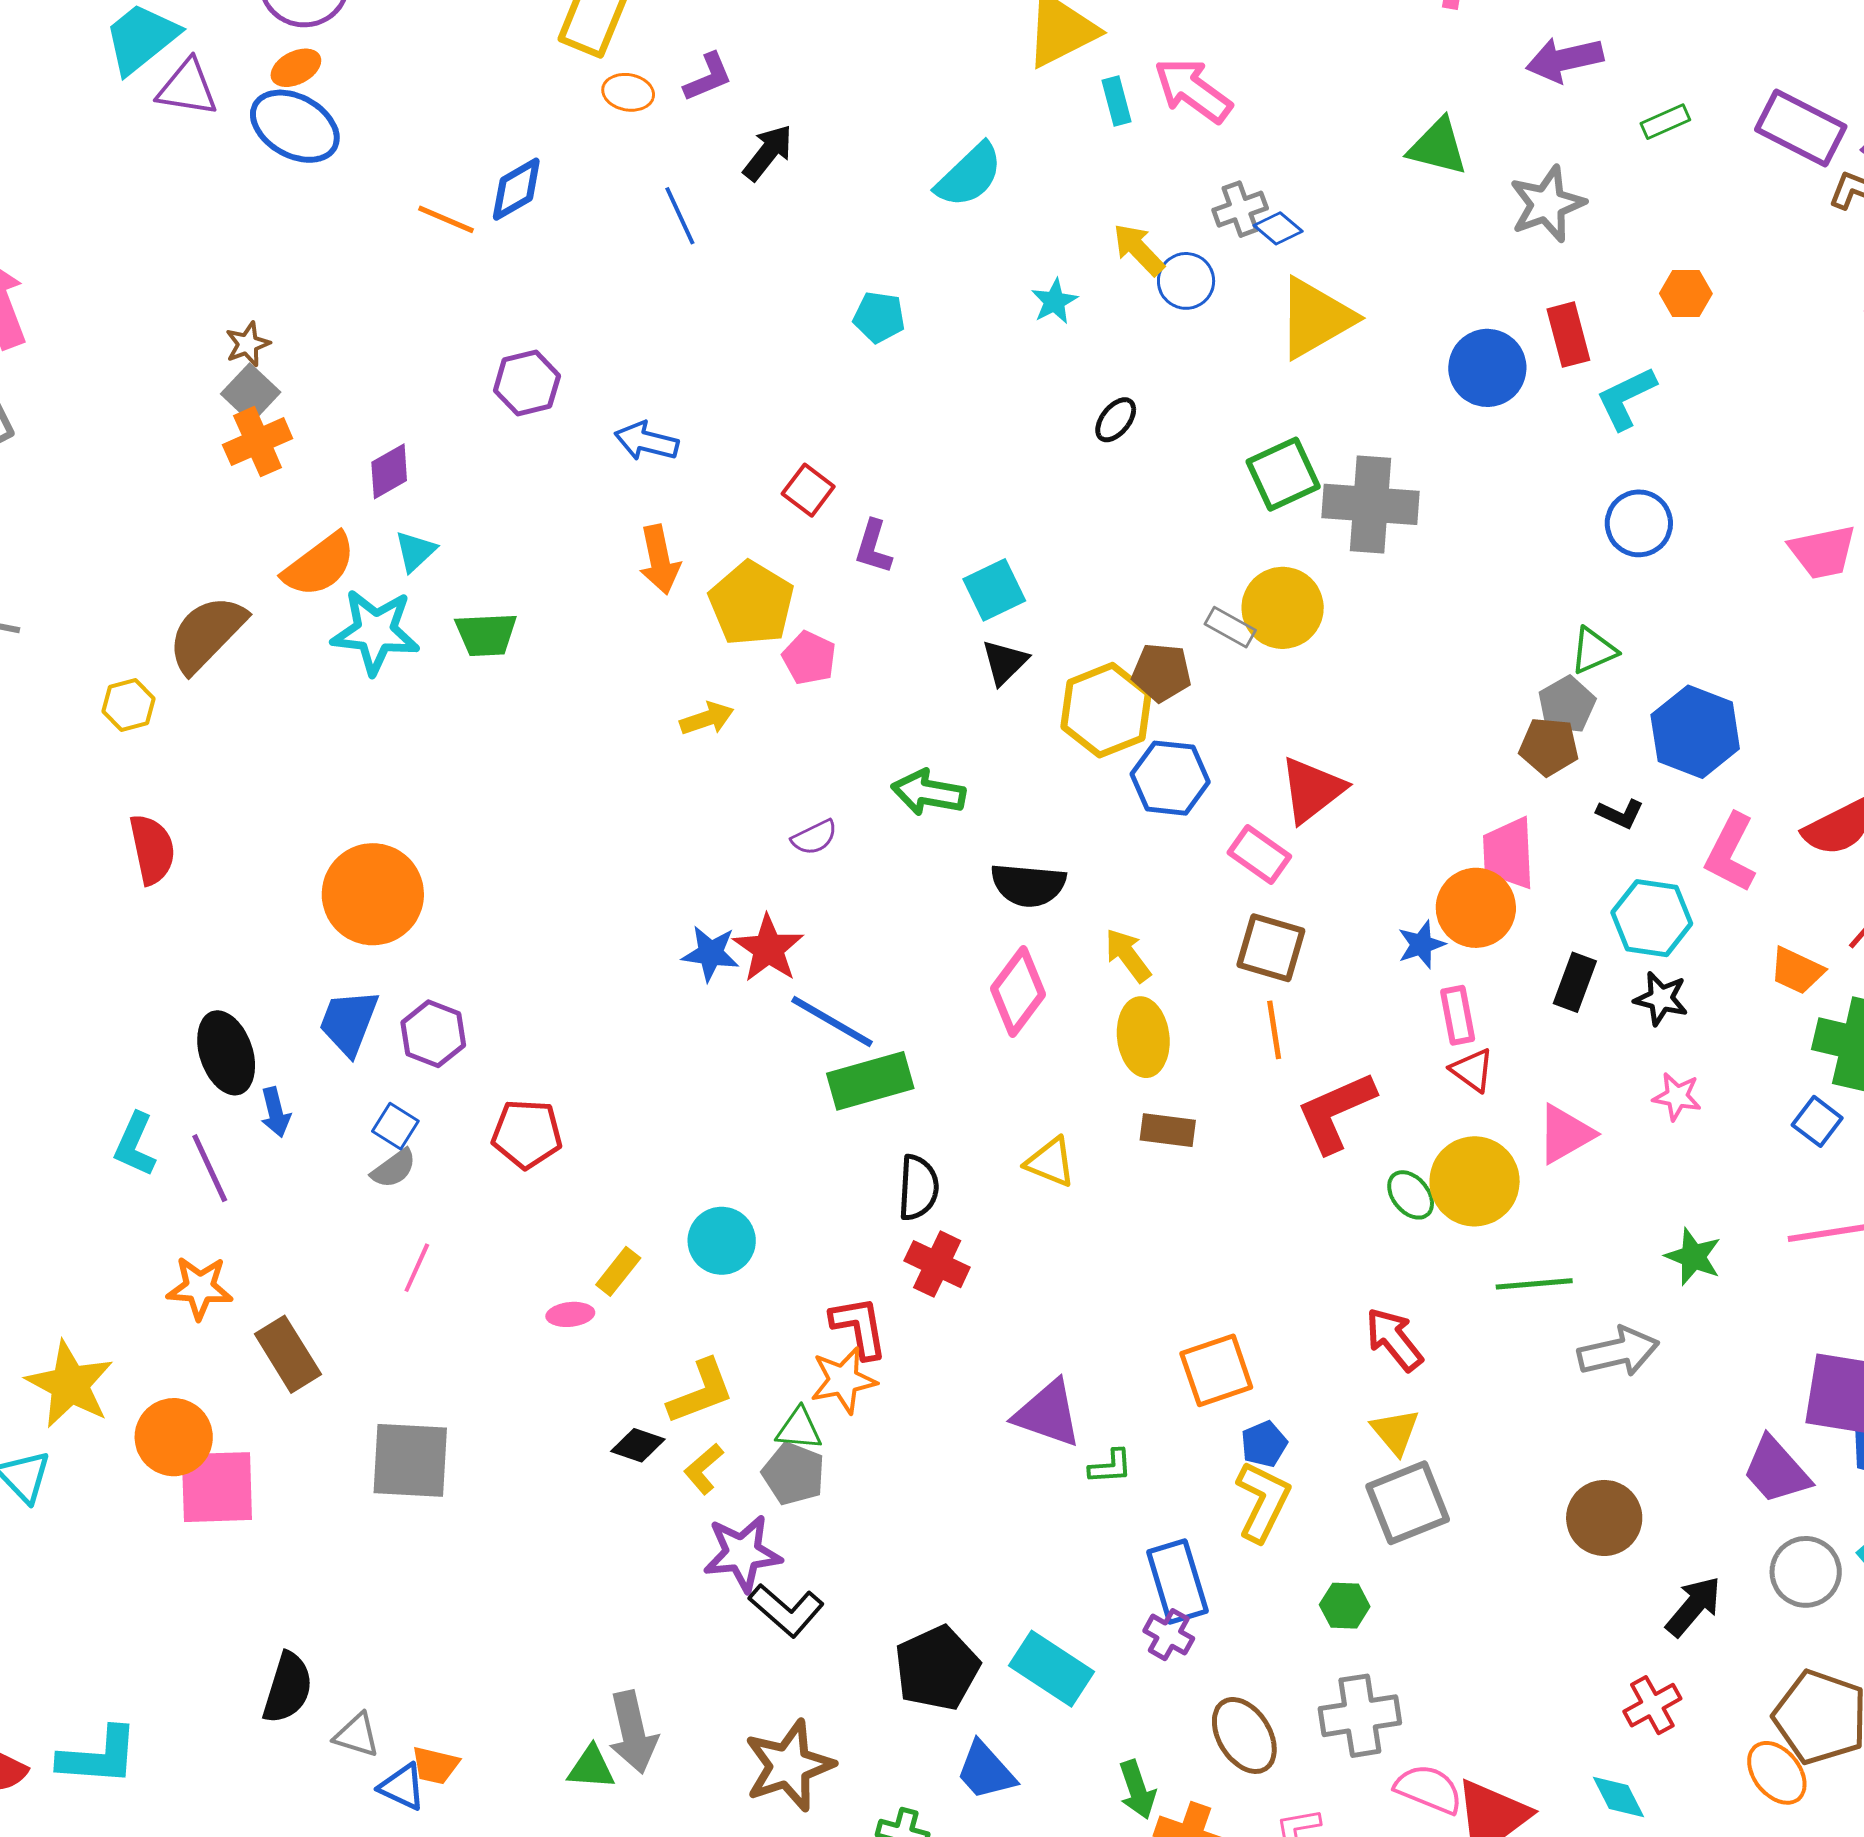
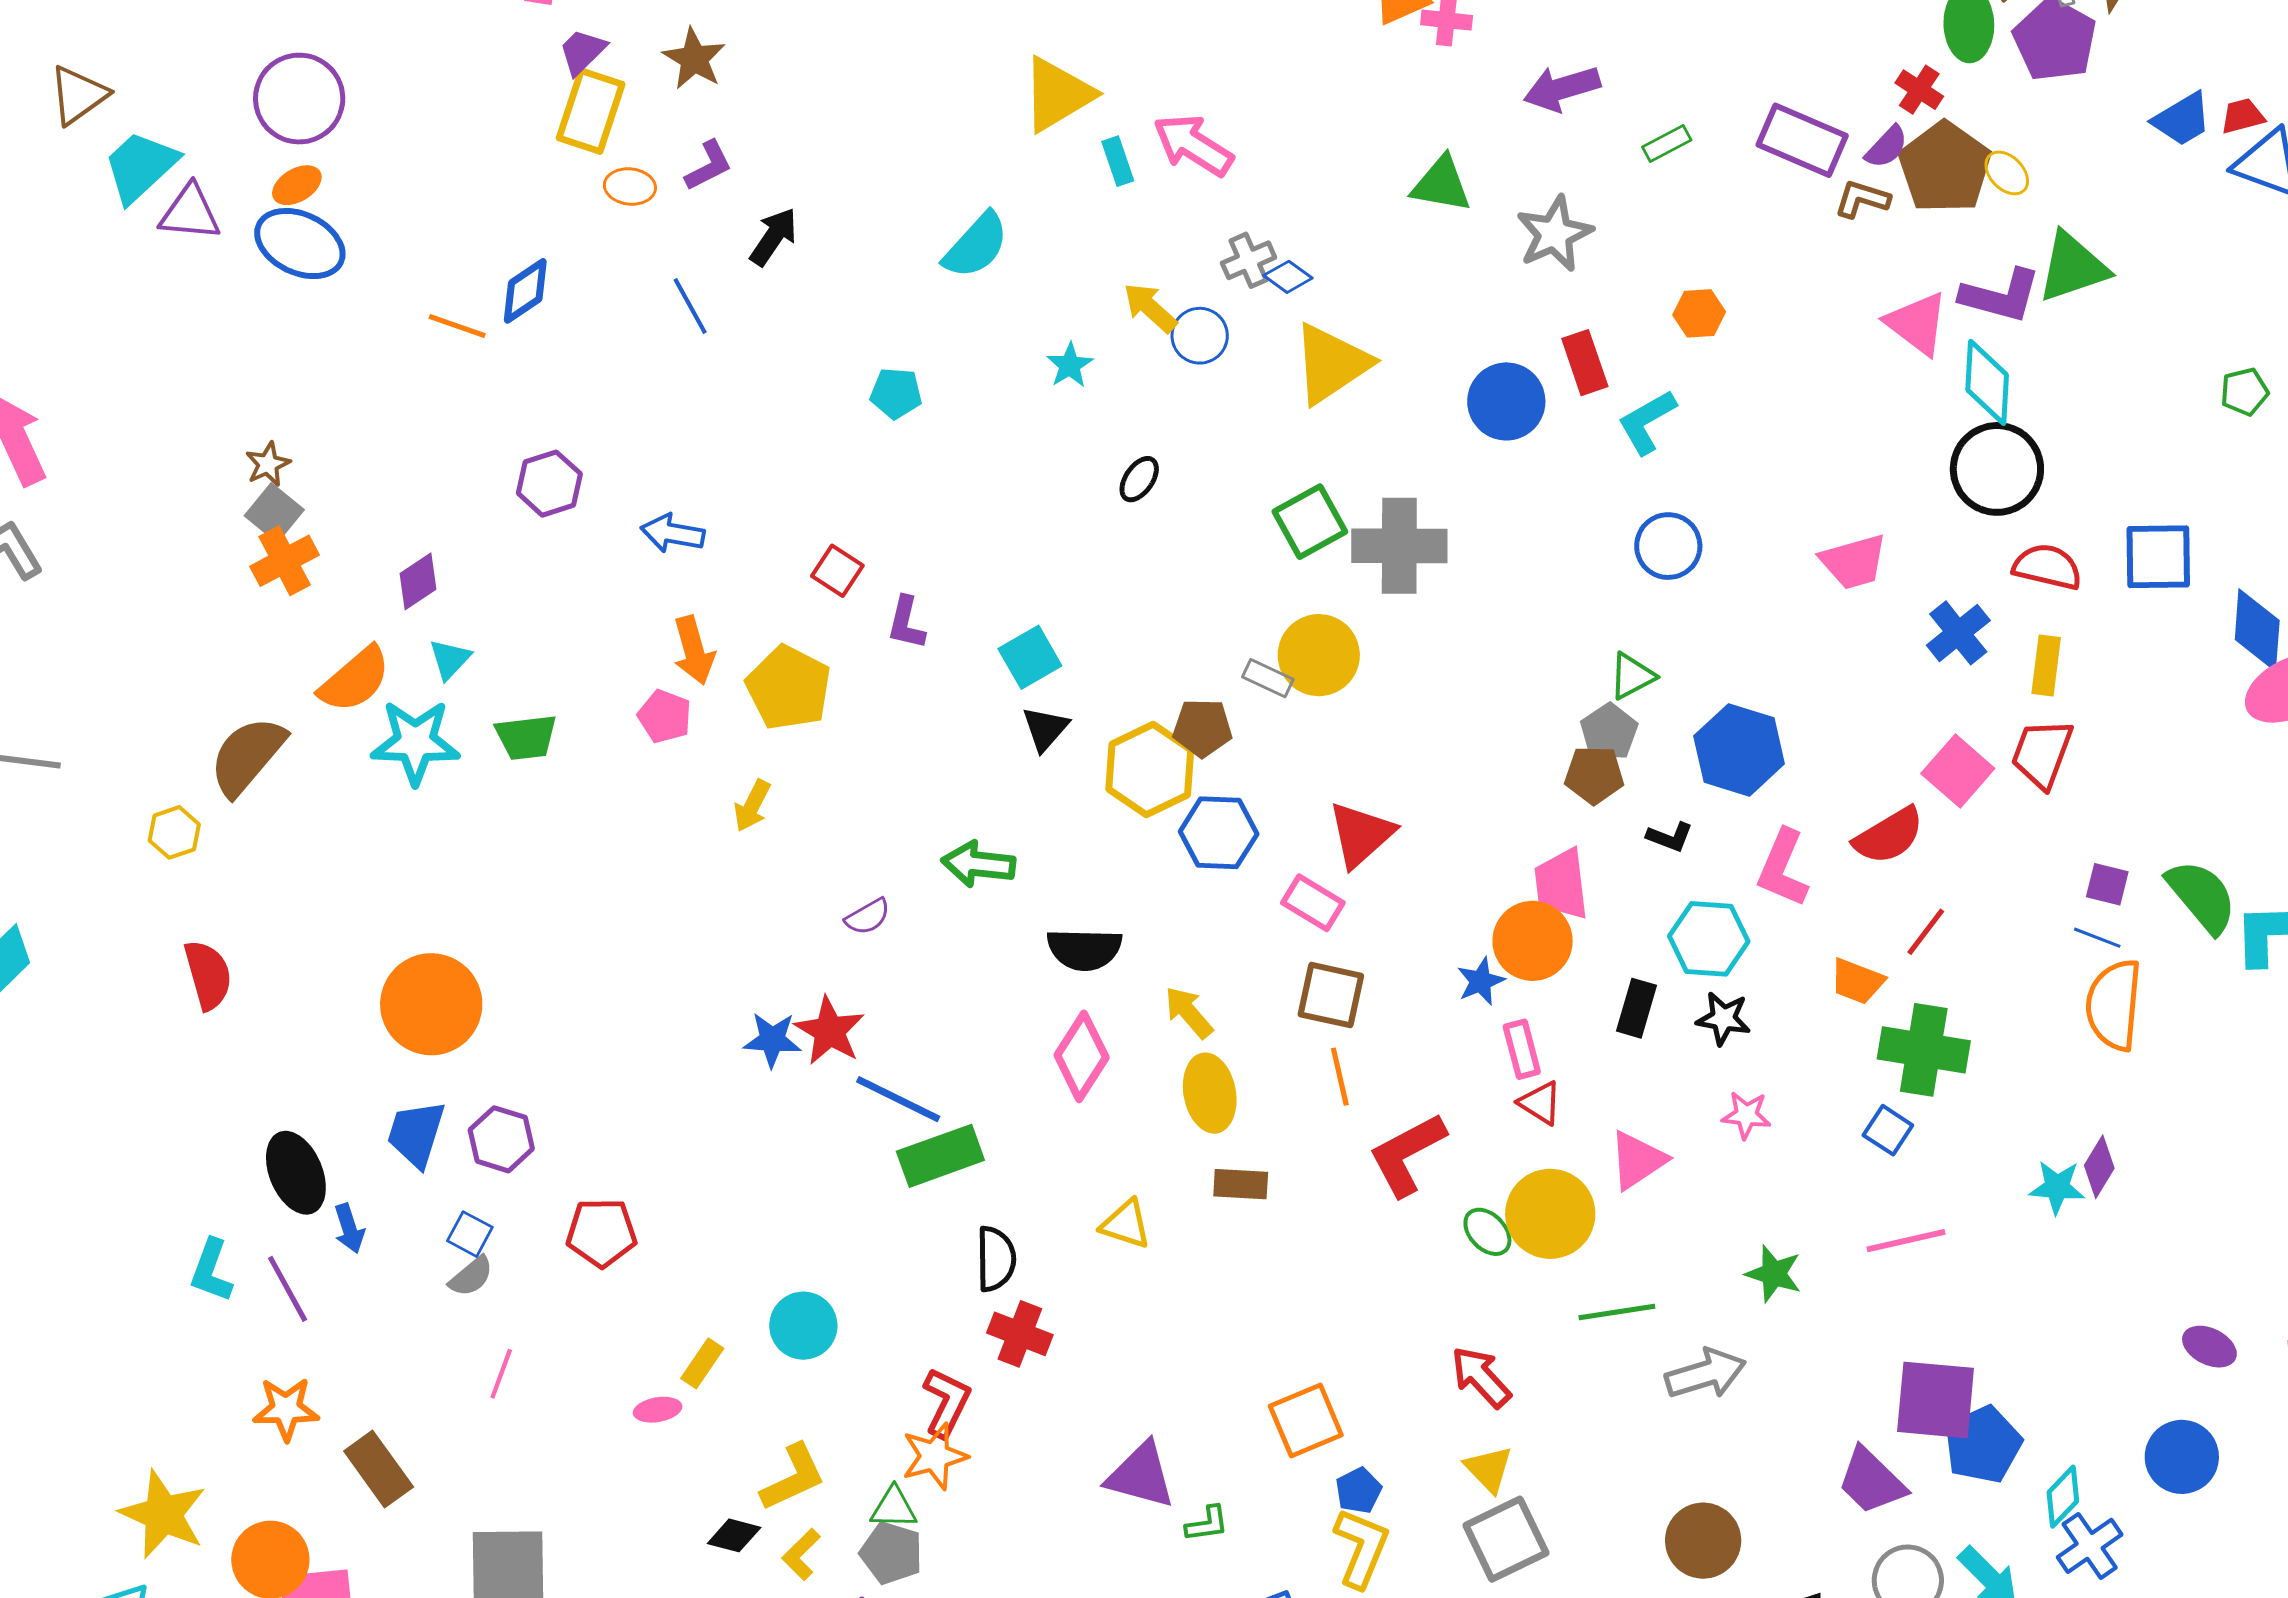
pink pentagon: (809, 658) -> (665, 716), moved
yellow arrow: (707, 719) -> (752, 806), turned 140
red L-shape: (859, 1327) -> (947, 1402), turned 40

